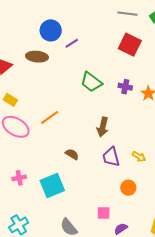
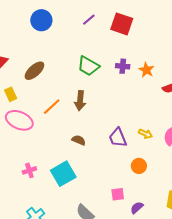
purple line: (72, 43) -> (89, 20), moved
brown ellipse: (37, 57) -> (34, 71), moved, turned -40
yellow rectangle: (10, 100) -> (11, 94), turned 40
brown arrow: (103, 127) -> (80, 101), moved

